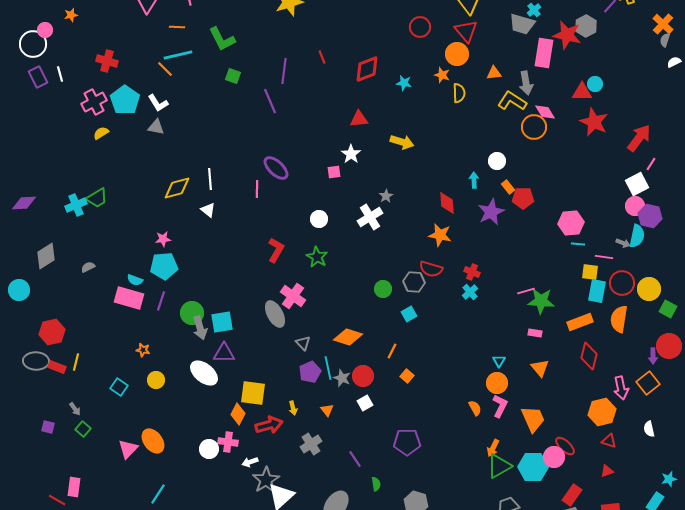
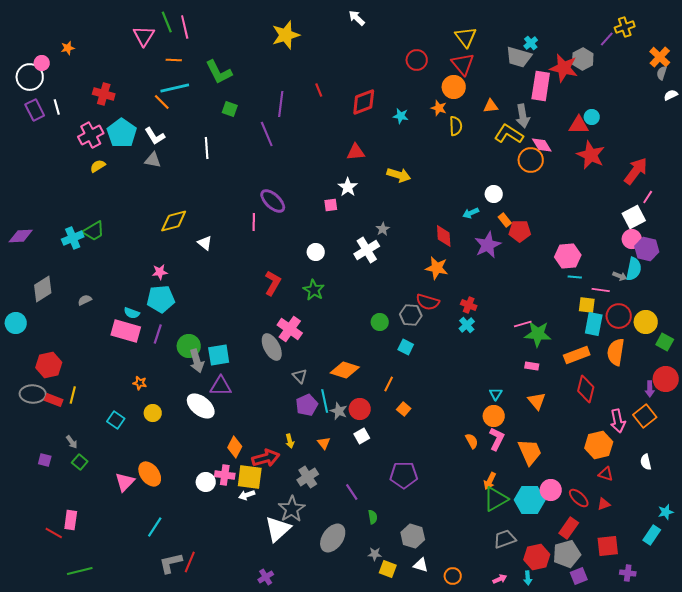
white line: (210, 179) -> (207, 148), moved
cyan arrow: (474, 180) -> (471, 213), turned -112
cyan square: (409, 314) -> (406, 347), turned -35
yellow square: (253, 393) -> (250, 477), moved
red ellipse: (565, 446) -> (579, 498), moved
gray star: (266, 480) -> (292, 509), moved

